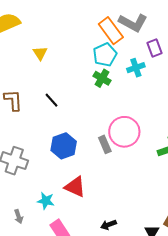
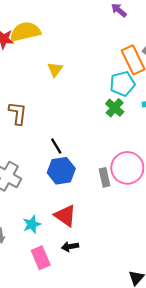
black line: (51, 100) -> (56, 146), moved
cyan star: (46, 201) -> (32, 224), turned 30
black arrow: (108, 225) -> (70, 247), moved

